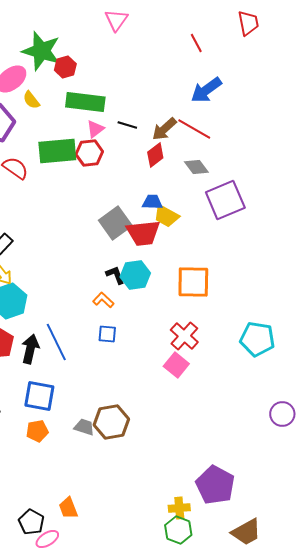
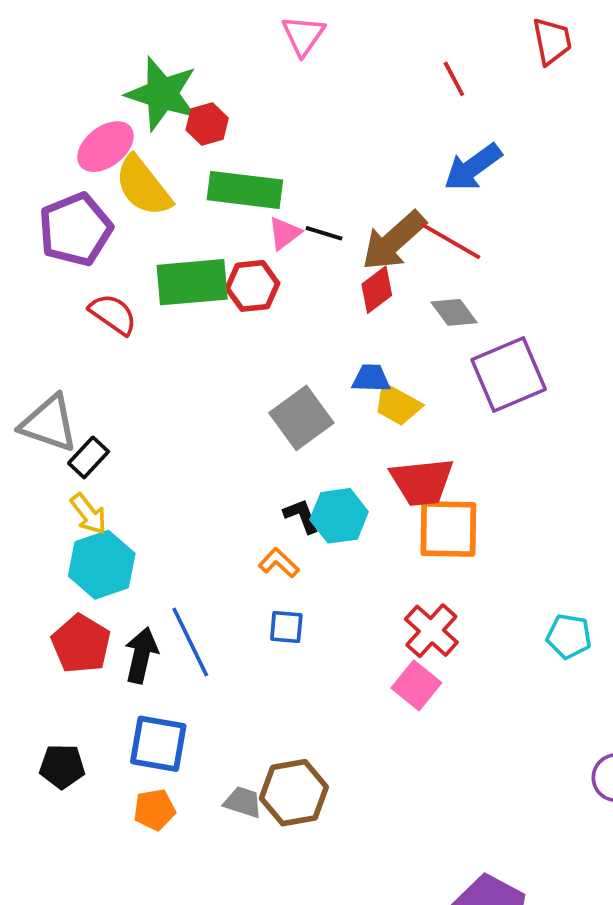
yellow semicircle: (31, 100) -> (143, 186), size x1.8
pink triangle: (95, 129) -> (284, 233), moved
brown arrow: (164, 129) -> (394, 241), size x1.4
red trapezoid: (143, 233) -> (422, 482), moved
cyan pentagon: (257, 339) -> (569, 636), size x0.7

